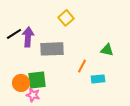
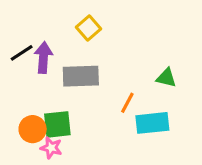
yellow square: (66, 18) -> (89, 28), moved
cyan rectangle: (98, 79) -> (152, 123), size x1.5

